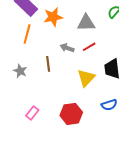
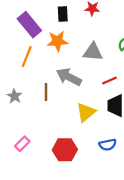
red line: (89, 47) -> (110, 80), moved
gray arrow: (67, 48) -> (69, 77), size x1.6

